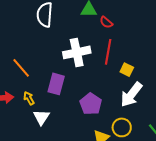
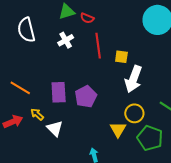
white cross: (77, 52) -> (66, 40), moved, size x0.6
purple pentagon: (91, 104) -> (86, 97), moved, turned 30

